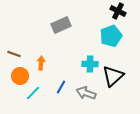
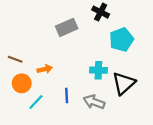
black cross: (118, 11) -> (101, 12), moved
orange arrow: (41, 63) -> (45, 69), turned 72
blue line: (61, 87) -> (67, 95), turned -32

